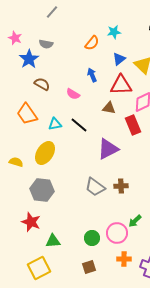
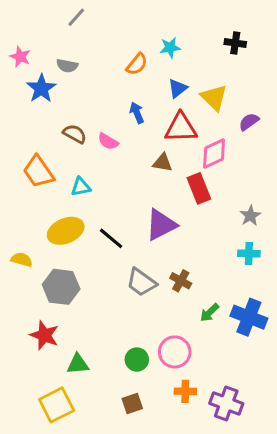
brown semicircle: (42, 84) -> (75, 134), moved
black line: (79, 125) -> (111, 238), moved
yellow ellipse: (45, 153) -> (66, 231), turned 35
yellow semicircle: (16, 162) -> (22, 260), moved
brown cross: (121, 186) -> (181, 281), turned 32
green arrow: (135, 221) -> (209, 313), moved

